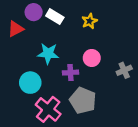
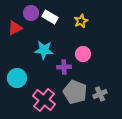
gray cross: (124, 70) -> (100, 94), moved
cyan circle: (30, 83) -> (17, 78), moved

